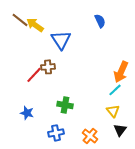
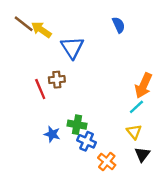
red line: (34, 75) -> (40, 89), turned -66
blue star: (27, 113) -> (52, 134), moved
blue cross: (56, 133) -> (87, 141), moved, turned 35

